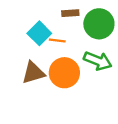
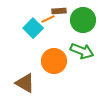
orange line: (57, 41) -> (48, 19), moved, turned -32
brown triangle: (33, 73) -> (25, 83), moved, turned 45

